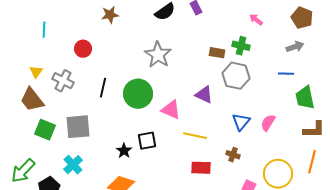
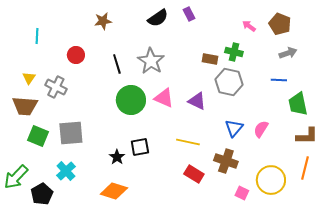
brown pentagon: (302, 18) -> (280, 24), moved
black line: (103, 88) -> (117, 64), moved, turned -30
brown trapezoid: (32, 100) -> (25, 106), turned -48
pink triangle: (171, 110) -> (164, 98), moved
brown cross: (233, 155) -> (226, 161), size x1.6
red rectangle: (201, 168) -> (194, 174), turned 30

